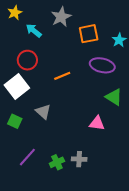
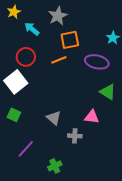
orange square: (89, 34) -> (70, 40), moved
orange line: (62, 76) -> (59, 60), moved
gray triangle: (43, 112) -> (54, 118), moved
gray cross: (79, 159) -> (75, 136), moved
green cross: (57, 162) -> (55, 166), moved

